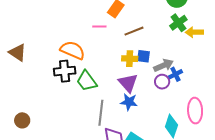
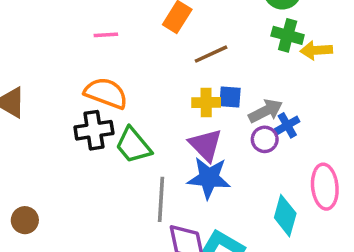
green cross: (178, 23) -> (288, 35), turned -36
pink line: (99, 26) -> (106, 35), moved
blue star: (129, 102) -> (209, 178), size x1.4

